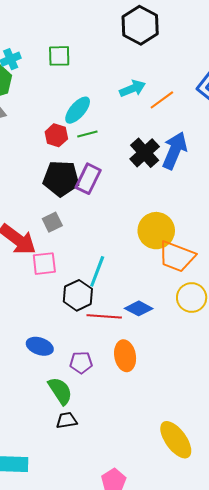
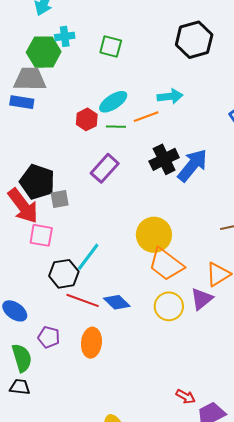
orange line: (162, 100) -> (146, 117), moved
black pentagon: (61, 179) -> (37, 182), moved

